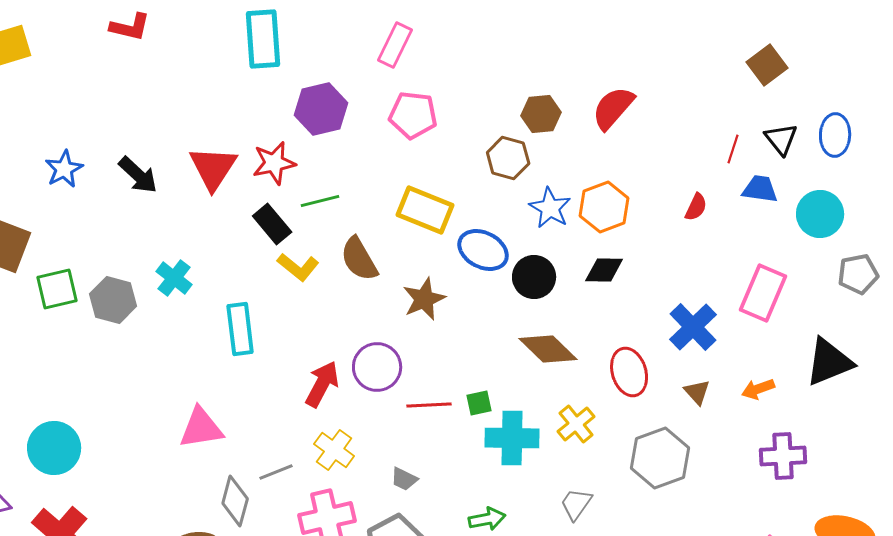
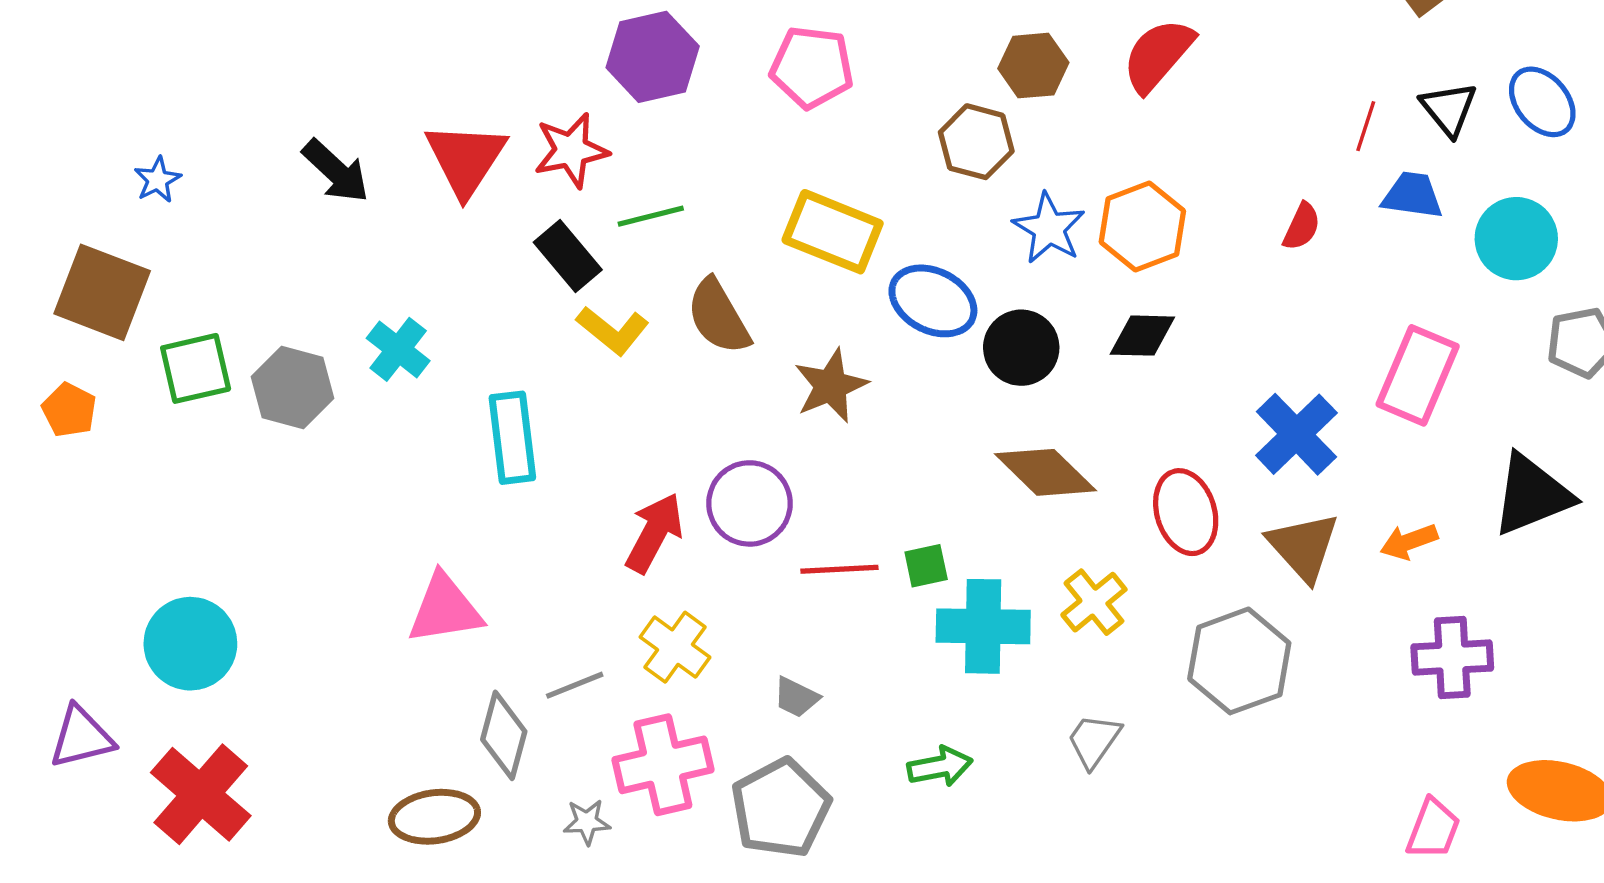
blue ellipse: (835, 135) -> (1542, 102), turned -42
blue star: (64, 169) -> (158, 180), moved, size x0.7
brown triangle: (697, 392) -> (1303, 547), size x1.6

